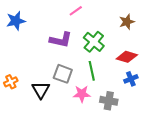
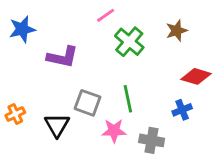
purple L-shape: (61, 40) -> (63, 57), moved
green cross: (94, 42) -> (129, 42), moved
red diamond: (127, 57) -> (196, 76), moved

